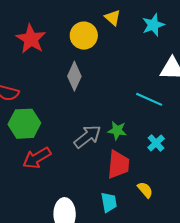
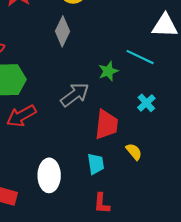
green star: (117, 131) -> (108, 71), moved, turned -30

